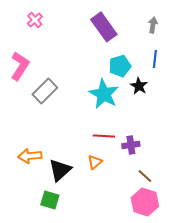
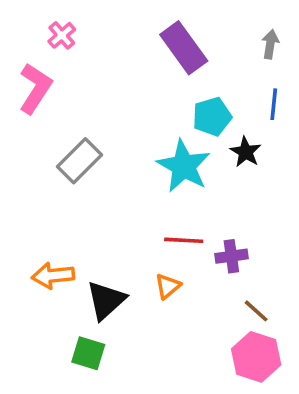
pink L-shape: (20, 66) -> (35, 88), moved

